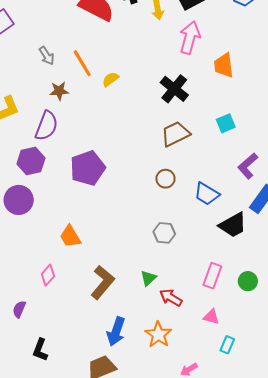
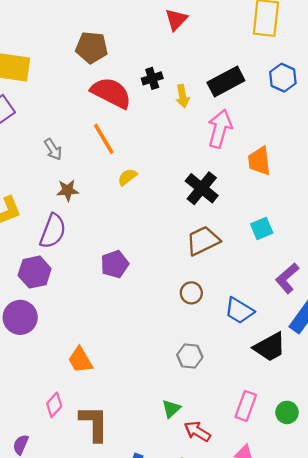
orange line: (82, 63) -> (104, 139), moved
purple pentagon: (88, 168) -> (115, 264), moved, size x0.7
brown L-shape: (103, 282) -> (94, 423), moved, turned -40

